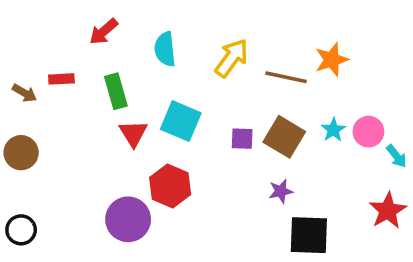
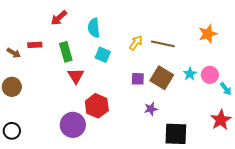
yellow arrow: (232, 58) -> (136, 43), moved, size x0.7
orange star: (332, 60) -> (208, 34), moved
cyan square: (181, 121) -> (103, 55), moved, size x0.7
purple star: (281, 191) -> (151, 109), moved

